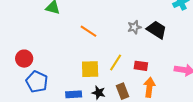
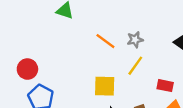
gray star: (134, 27) -> (135, 40), moved
yellow line: (116, 62) -> (135, 66), moved

